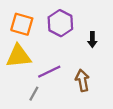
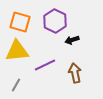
black arrow: (92, 40) -> (72, 40), moved, turned 72
gray line: (34, 94) -> (16, 85), moved

